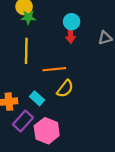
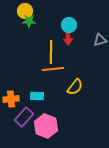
yellow line: (26, 51) -> (51, 52), moved
yellow semicircle: (65, 89) -> (75, 87), moved
cyan rectangle: (37, 98) -> (37, 96), turned -40

